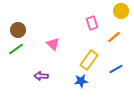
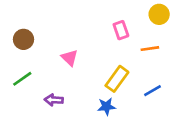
orange line: (114, 37) -> (150, 49), turned 32
green line: (16, 49) -> (22, 79), moved

